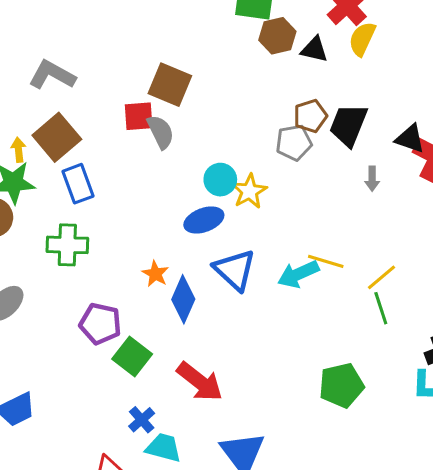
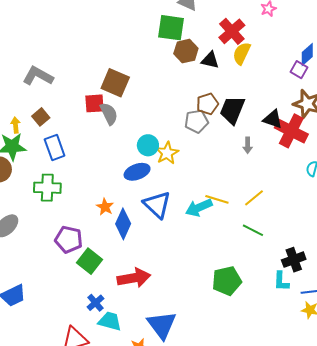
brown square: (57, 137) -> (41, 117), size x0.6
yellow line: (382, 277) -> (254, 198), moved
green line: (381, 308) -> (253, 230), turned -45
red arrow: (200, 382) -> (134, 278), turned -48

